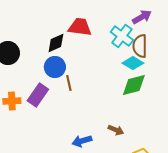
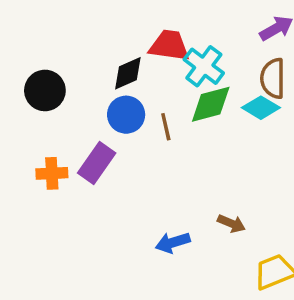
cyan cross: (122, 36) -> (204, 66), moved
brown line: (69, 83) -> (166, 127), moved
green diamond: (134, 85) -> (211, 104), moved

